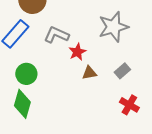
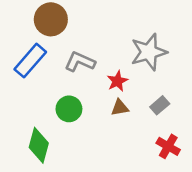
red star: (77, 52) -> (117, 81), moved
green circle: (26, 74) -> (69, 109), moved

